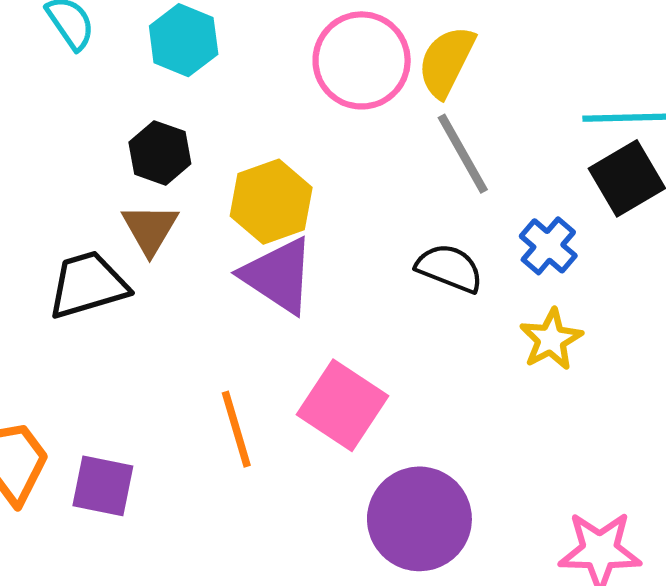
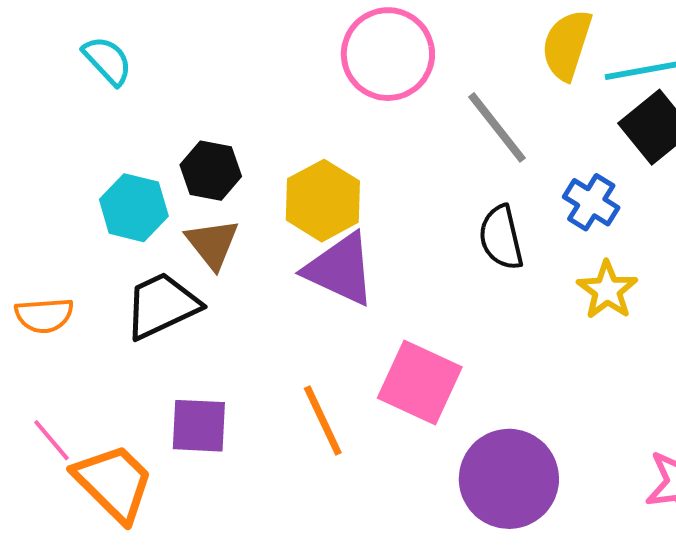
cyan hexagon: (184, 40) -> (134, 208), moved
yellow semicircle: (446, 61) -> (567, 45), moved
black semicircle: (449, 268) -> (501, 238), turned -116
purple square: (103, 486) -> (199, 426), moved

